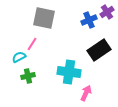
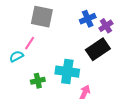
purple cross: (107, 12) -> (106, 26), moved
green cross: (28, 76) -> (38, 81), moved

